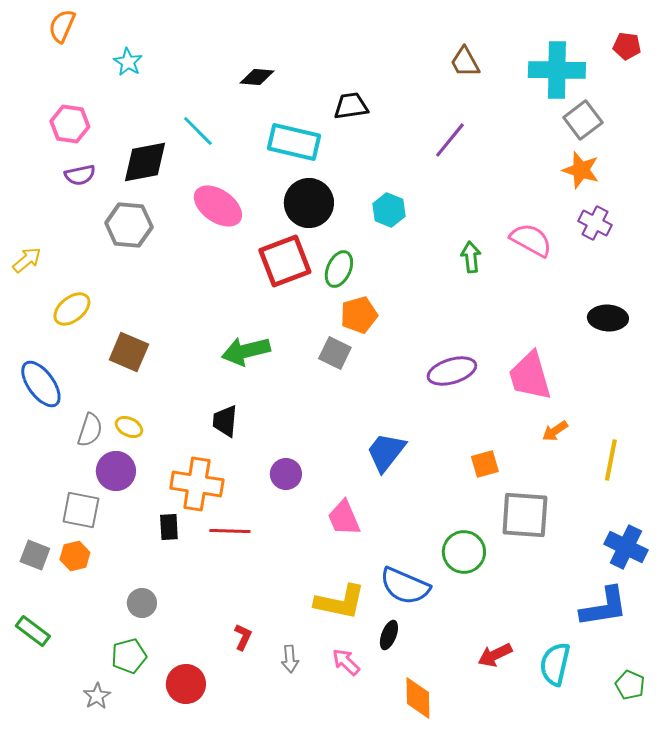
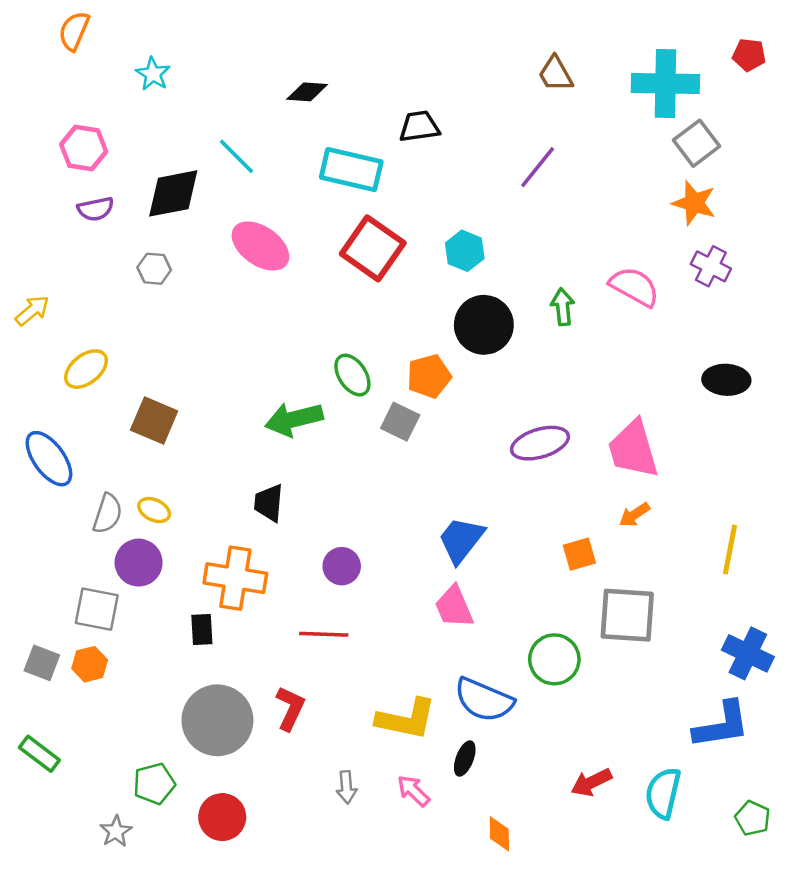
black circle: (309, 203) -> (484, 325), moved
gray hexagon: (129, 225) -> (154, 269), size x0.6
red square: (285, 261) -> (373, 248), moved, turned -34
green ellipse: (339, 269) -> (352, 375), moved, turned -57
orange arrow: (555, 431) -> (634, 515), moved
pink trapezoid: (344, 518) -> (454, 607), moved
red line: (230, 531) -> (324, 634), moved
gray circle: (142, 603) -> (217, 720), moved, size x2.0
red L-shape: (243, 637) -> (290, 708), moved, size x1.4
orange diamond: (418, 698) -> (499, 834), size x0.7

